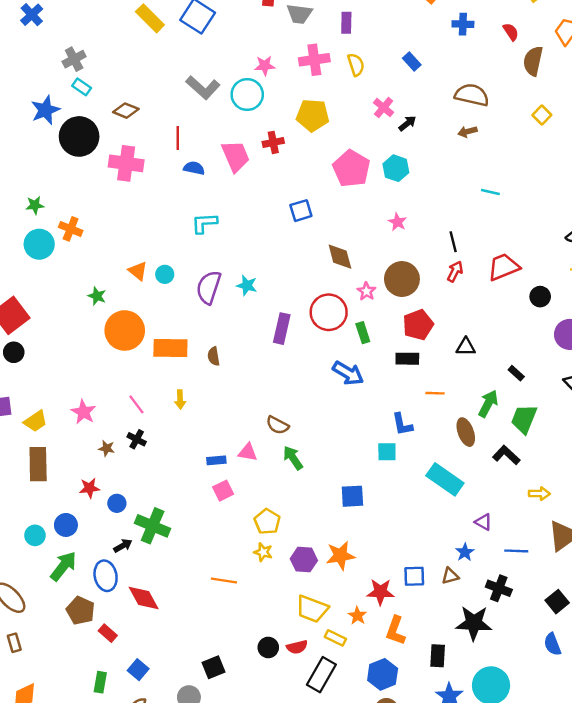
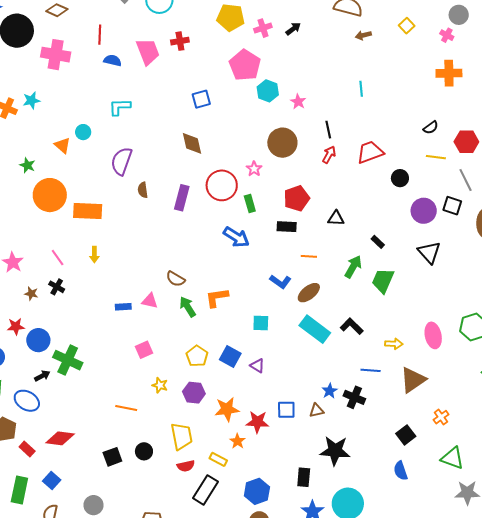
pink cross: (384, 108) -> (263, 28), moved, turned 30
yellow pentagon: (313, 115) -> (231, 17), moved
brown arrow: (467, 132) -> (363, 35), moved
cyan hexagon: (396, 168) -> (268, 91), moved
cyan line: (490, 192) -> (361, 89), turned 70
pink star: (397, 222) -> (298, 102), moved
brown diamond: (340, 257) -> (192, 143), moved
cyan circle: (165, 274) -> (83, 132), moved
brown circle: (402, 279) -> (282, 143), moved
cyan star: (247, 285) -> (31, 100), moved, turned -30
brown semicircle: (214, 356) -> (143, 190), moved
blue L-shape: (402, 424) -> (280, 282), turned -45
brown ellipse: (466, 432) -> (309, 293), moved, turned 70
cyan square: (387, 452) -> (261, 323), moved
black L-shape: (506, 455) -> (352, 326), moved
pink square: (223, 491) -> (144, 350), moved
blue square: (352, 496) -> (230, 356), moved, turned 30
blue circle: (117, 503) -> (38, 340), size x1.5
yellow pentagon: (267, 522) -> (197, 356), moved
purple triangle: (483, 522) -> (257, 366), moved
blue line: (516, 551) -> (371, 370), moved
orange star: (340, 556) -> (227, 409), moved
blue ellipse: (106, 576) -> (27, 401), turned -50
black cross: (499, 588) -> (354, 397), moved
red diamond: (144, 598) -> (60, 438), moved, turned -56
yellow trapezoid: (312, 609) -> (182, 436), moved, turned -124
orange L-shape: (396, 631) -> (217, 298), moved, turned 60
black circle: (268, 647) -> (144, 451), moved
black square: (213, 667) -> (112, 457), moved
green rectangle: (100, 682) -> (19, 490), size x1.5

